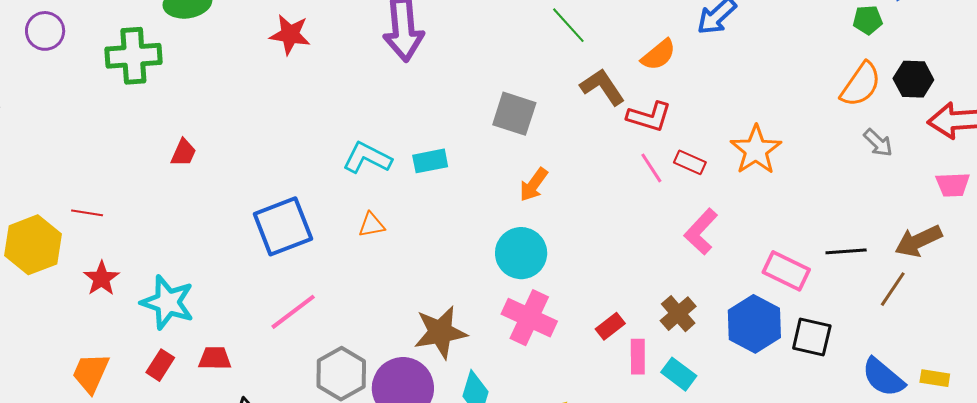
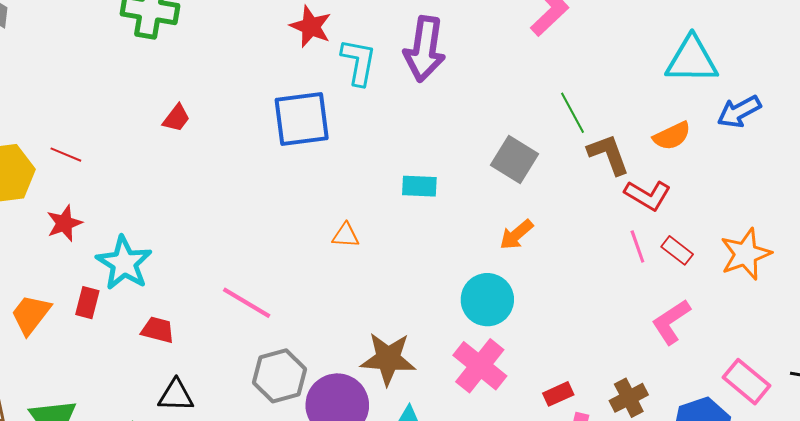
green line: (568, 25) -> (572, 113), moved
cyan L-shape: (367, 158) -> (359, 62), moved, turned 60
blue square: (283, 226) -> (302, 119), moved
pink line: (293, 312) -> (247, 303), turned 54
red rectangle: (160, 365) -> (87, 303), moved, turned -32

